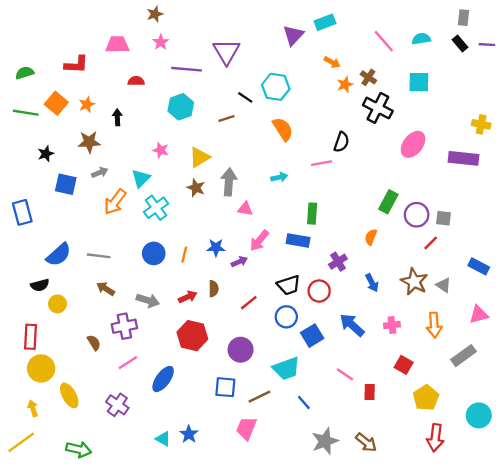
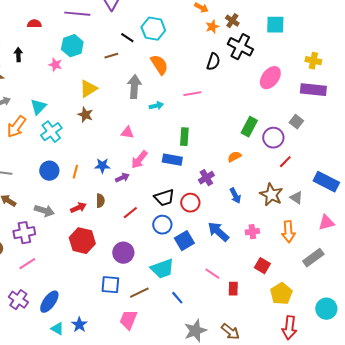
yellow cross: (481, 124) -> (313, 61), moved
black semicircle: (341, 142) -> (213, 62), moved
pink star: (161, 150) -> (55, 65), moved
gray arrow: (229, 182) -> (134, 87), moved
gray square: (444, 218) -> (296, 122), moved, turned 32
orange semicircle: (371, 237) -> (234, 157), turned 40
blue rectangle: (479, 266) -> (326, 182), size x1.4
blue ellipse: (163, 379) -> (49, 302), moved

